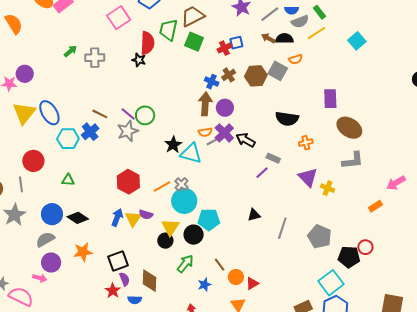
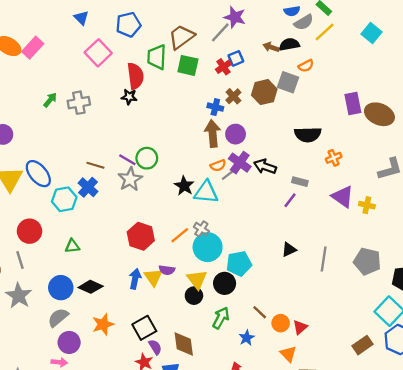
gray line: (270, 14) -> (220, 32), moved
brown ellipse: (349, 128) -> (379, 114), moved

